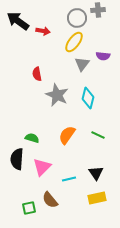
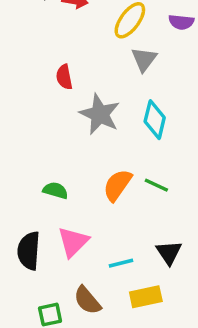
purple semicircle: (103, 56) -> (181, 22), moved
green line: (98, 135) -> (156, 185), moved
black semicircle: (17, 159) -> (29, 251), moved
yellow rectangle: (97, 198) -> (146, 297), moved

